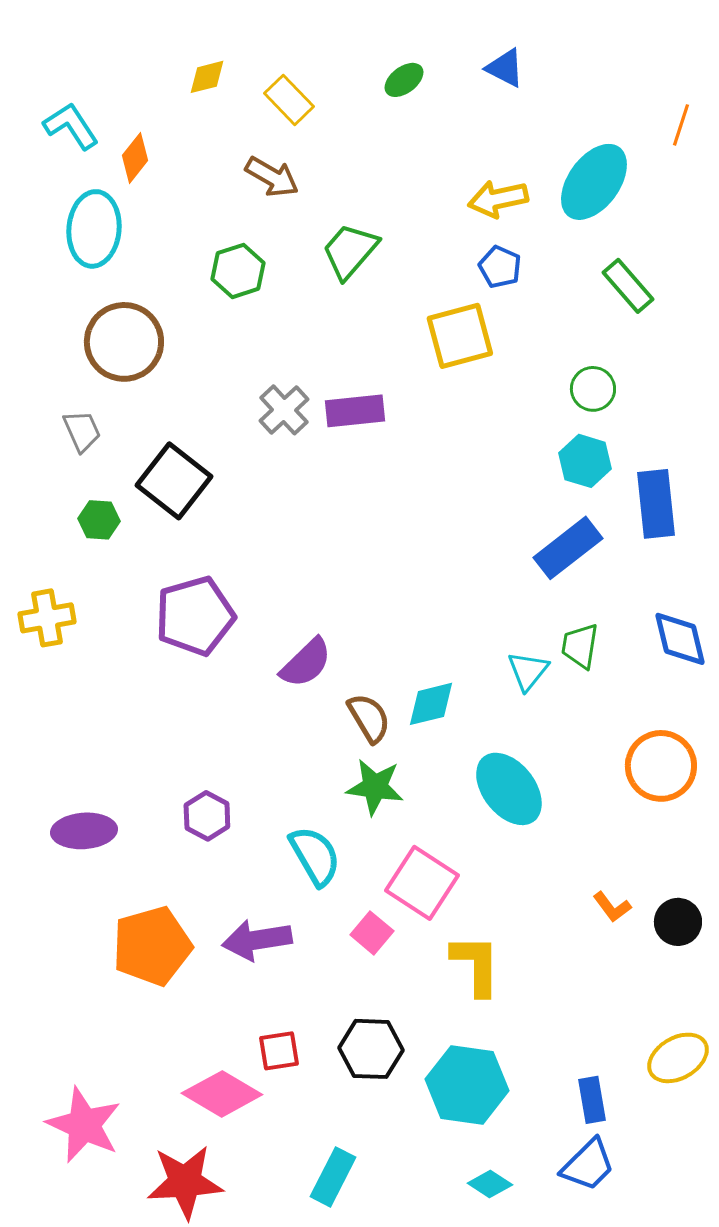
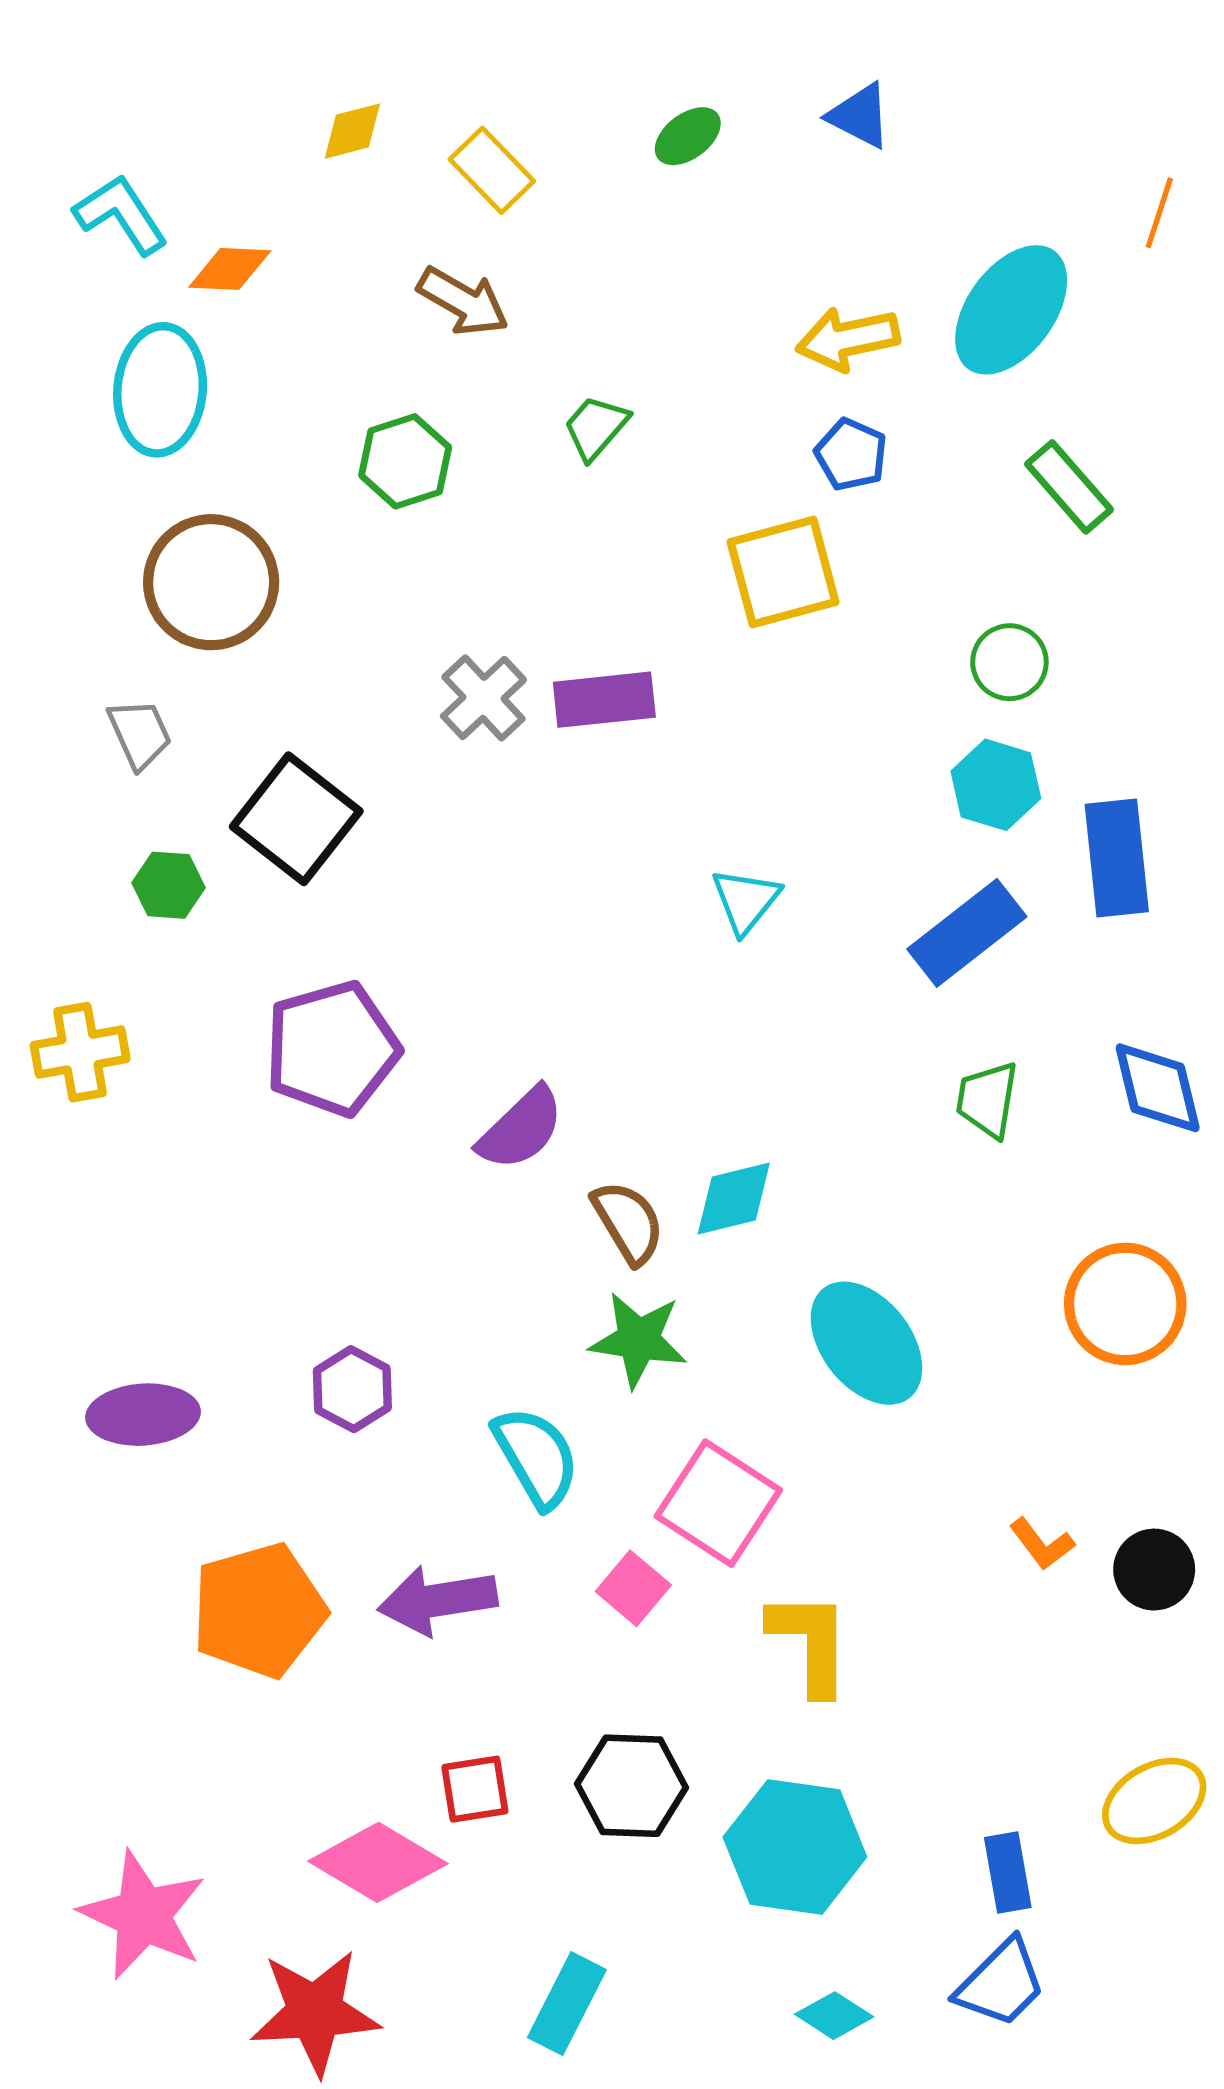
orange diamond: (135, 158) -> (230, 269), turned 54
green trapezoid: (350, 251) -> (596, 427), size x0.7
cyan triangle: (528, 671) -> (746, 901), moved

